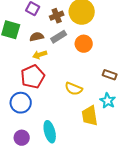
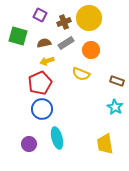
yellow semicircle: (74, 89) -> (81, 74), moved
blue circle: (21, 103) -> (42, 109), moved
yellow trapezoid: (90, 116) -> (105, 144), moved

